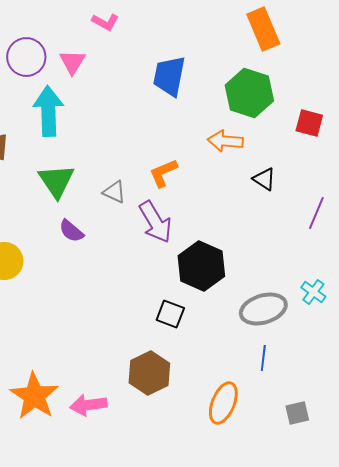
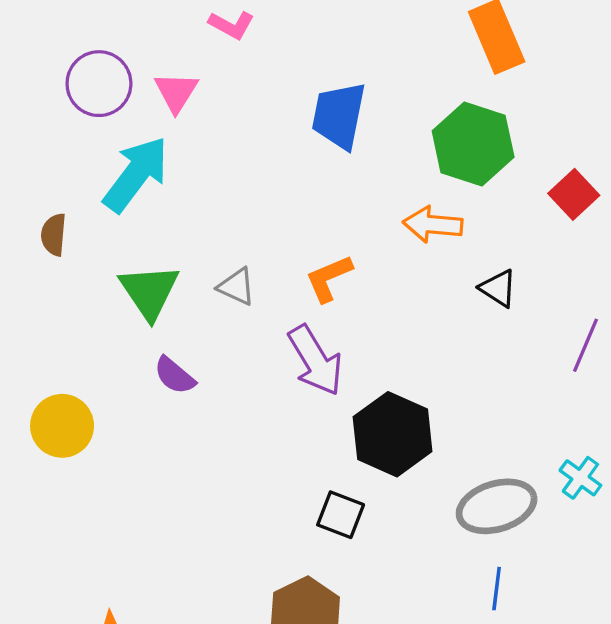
cyan arrow: (48, 111) -> (136, 174), turned 39
red square: (309, 123) -> (574, 194), turned 32
gray triangle: (114, 192) -> (237, 287), moved

